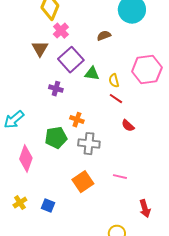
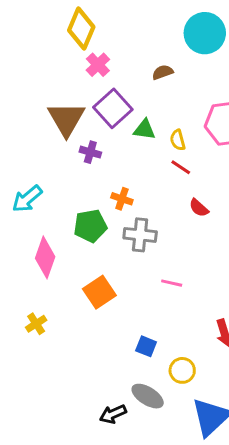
brown triangle: (40, 49) -> (66, 119), moved, size x1.5
pink line: (120, 177) -> (172, 283), moved
orange square: (83, 182) -> (99, 292), moved
blue square: (48, 206) -> (146, 346), moved

